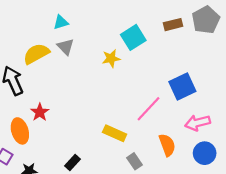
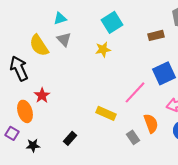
brown rectangle: (173, 25) -> (156, 35), moved
cyan square: (133, 37) -> (112, 22), moved
yellow semicircle: (36, 54) -> (39, 45), turned -95
gray rectangle: (134, 161) -> (133, 137), moved

